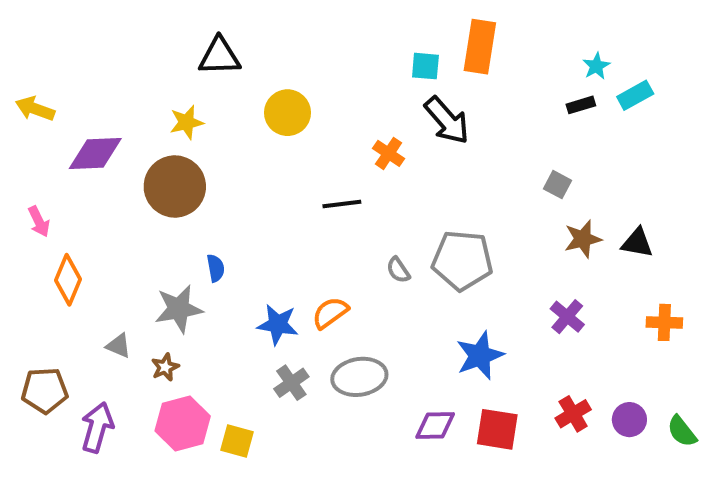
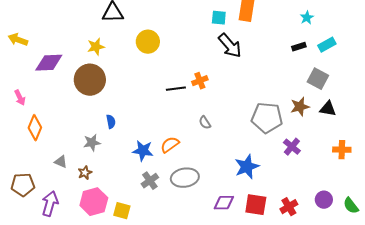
cyan rectangle: (635, 95) -> (327, 45), moved
black rectangle: (581, 105) -> (299, 47), moved
orange cross: (389, 153) -> (200, 81), moved, turned 35
gray square: (558, 185) -> (318, 79), moved, size x1.5
gray pentagon: (462, 260) -> (267, 118), moved
gray star: (179, 309) -> (92, 143), size x0.7
red cross: (573, 414) -> (289, 207), moved

